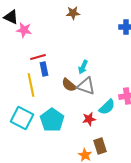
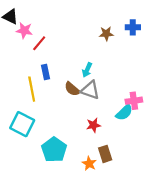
brown star: (73, 13) -> (106, 34), moved
red line: (38, 57) -> (39, 43), moved, turned -35
cyan semicircle: (107, 107) -> (124, 112), moved
cyan pentagon: (52, 120) -> (54, 150), moved

